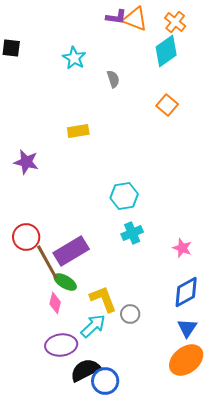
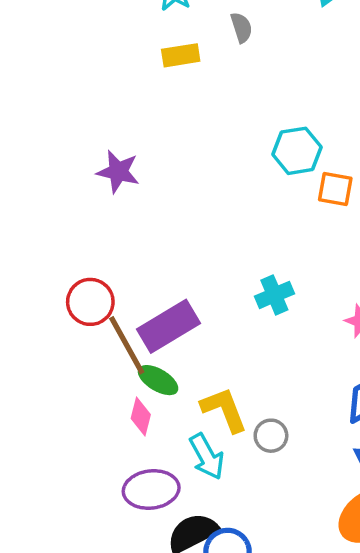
orange square: (167, 105) -> (335, 189), moved, turned -30
yellow rectangle: (78, 131) -> (181, 55), moved
purple star: (26, 162) -> (118, 172), moved
cyan hexagon: (124, 196) -> (297, 151), moved
cyan arrow: (93, 326) -> (207, 456), turned 104

